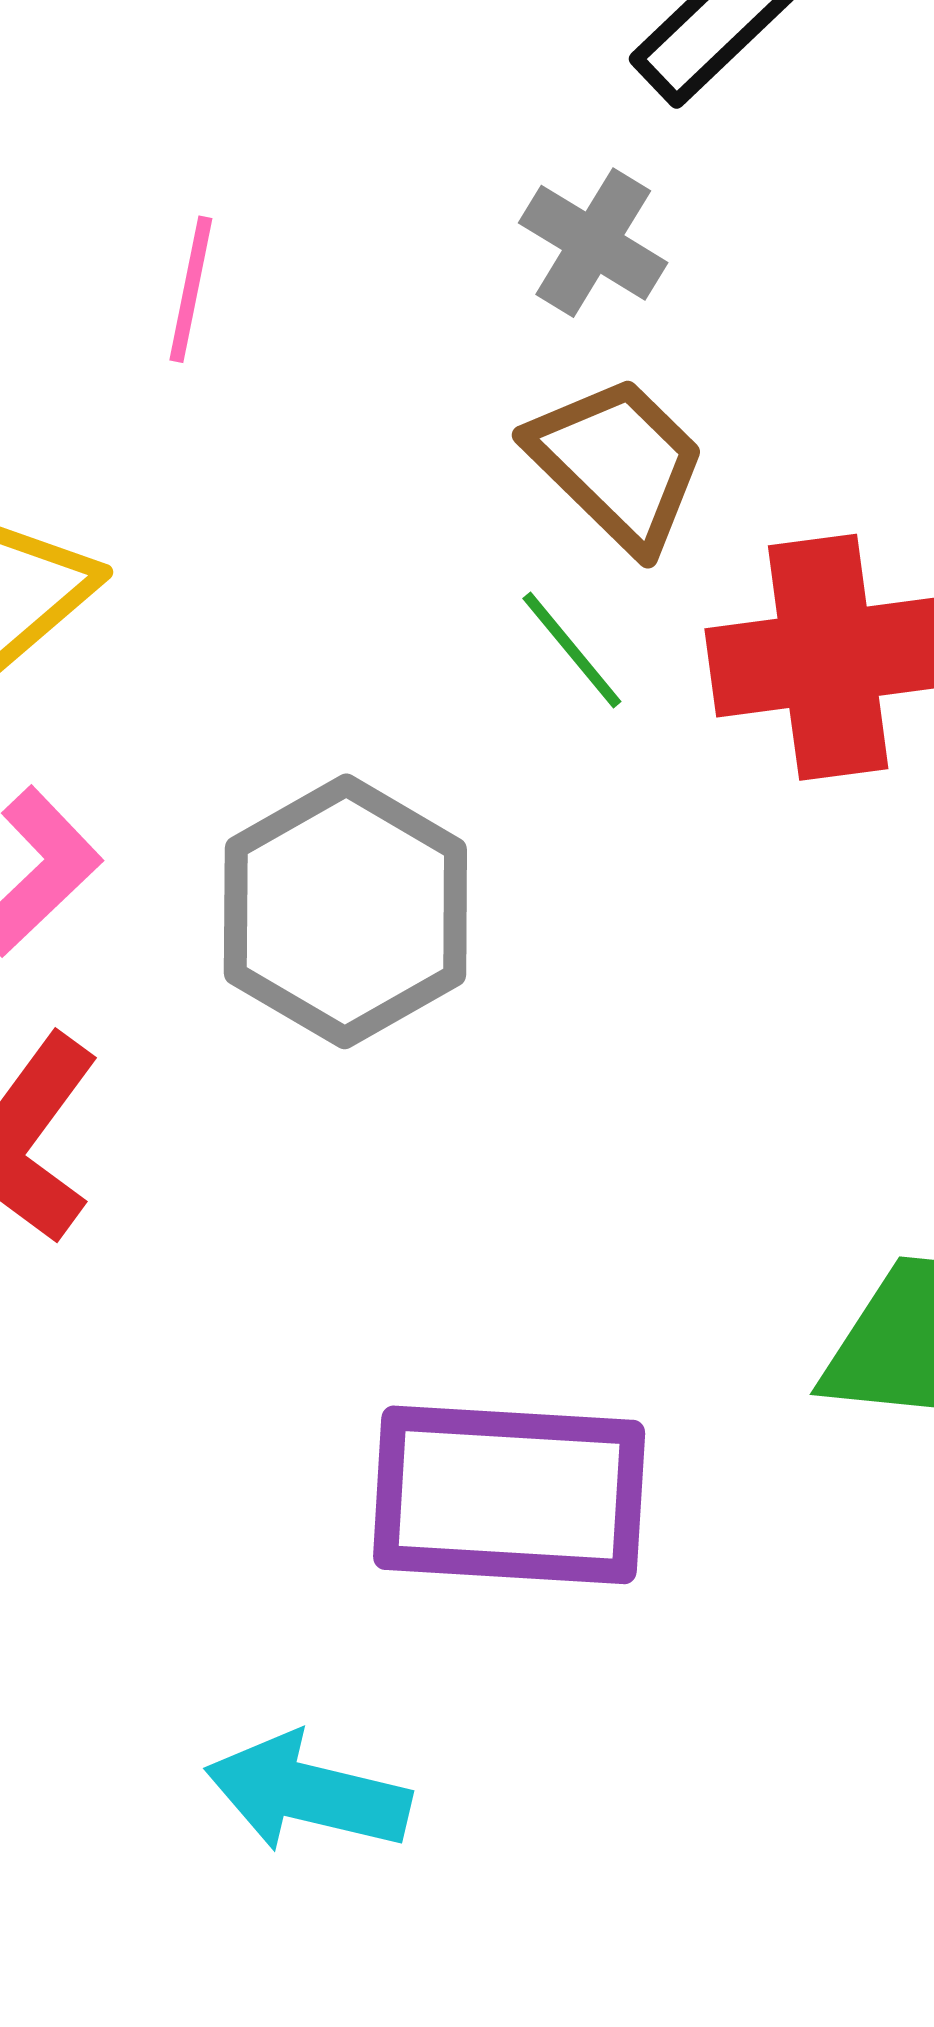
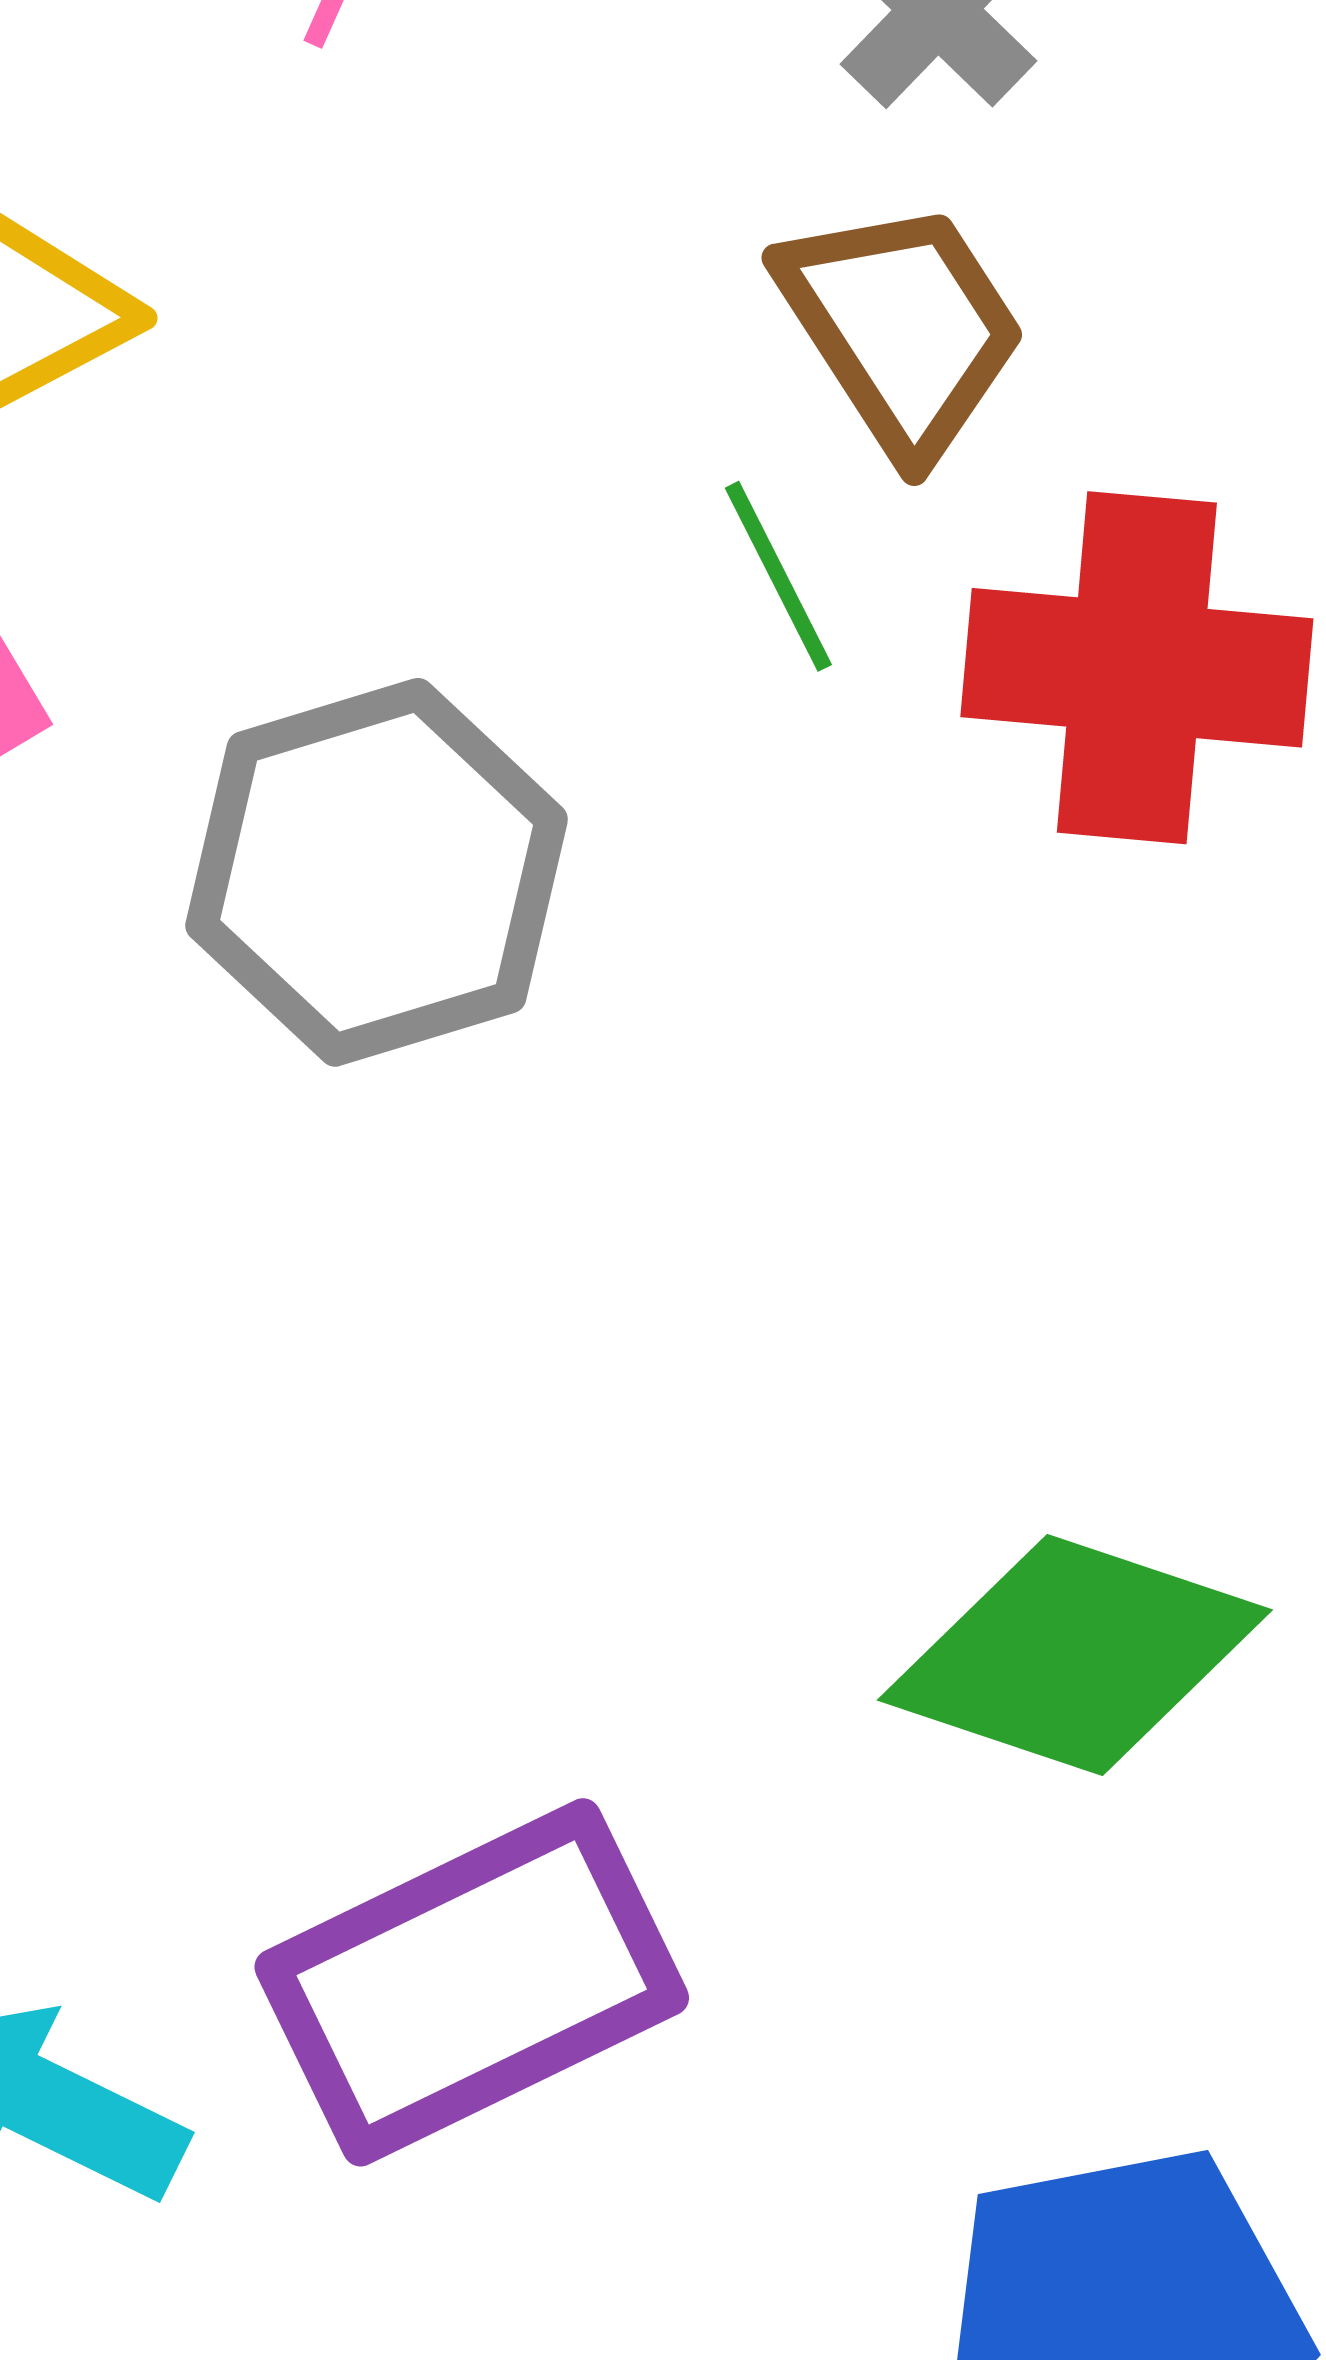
purple rectangle: (509, 1495) -> (472, 1982), moved, turned -42

